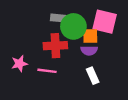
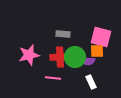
green circle: (73, 26) -> (75, 57), moved
orange square: (90, 36) -> (97, 51), moved
pink star: (19, 64) -> (29, 55), moved, size x1.5

